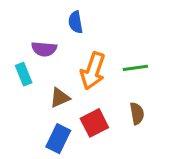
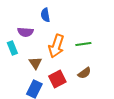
brown triangle: (60, 98) -> (35, 63), turned -40
brown semicircle: (137, 113) -> (84, 73), turned 64

